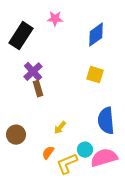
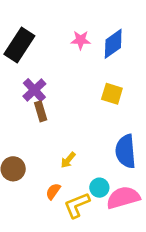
pink star: (55, 19) -> (81, 40), moved

